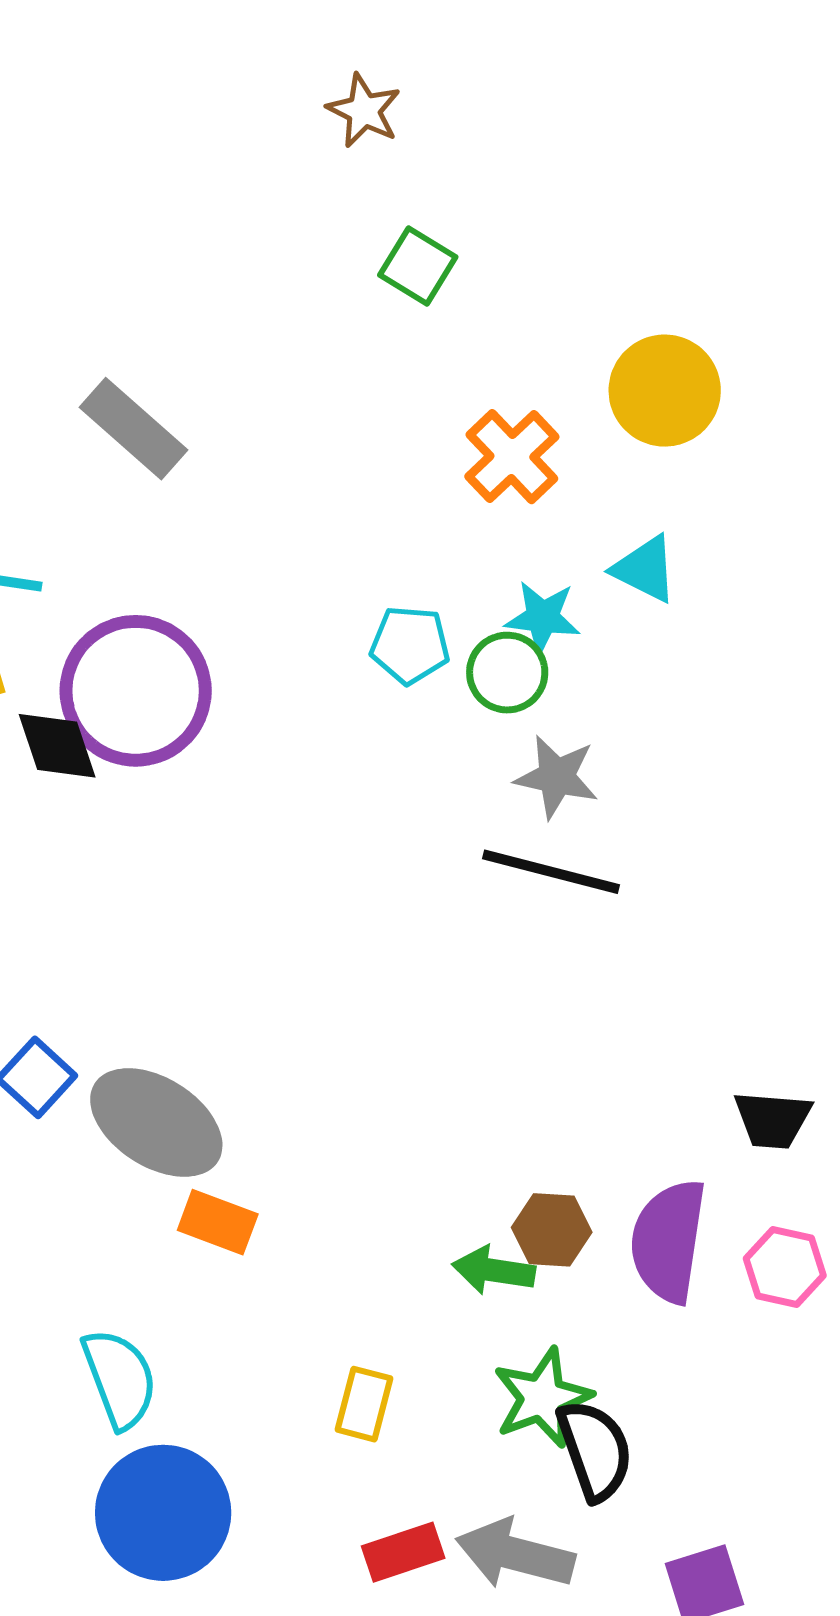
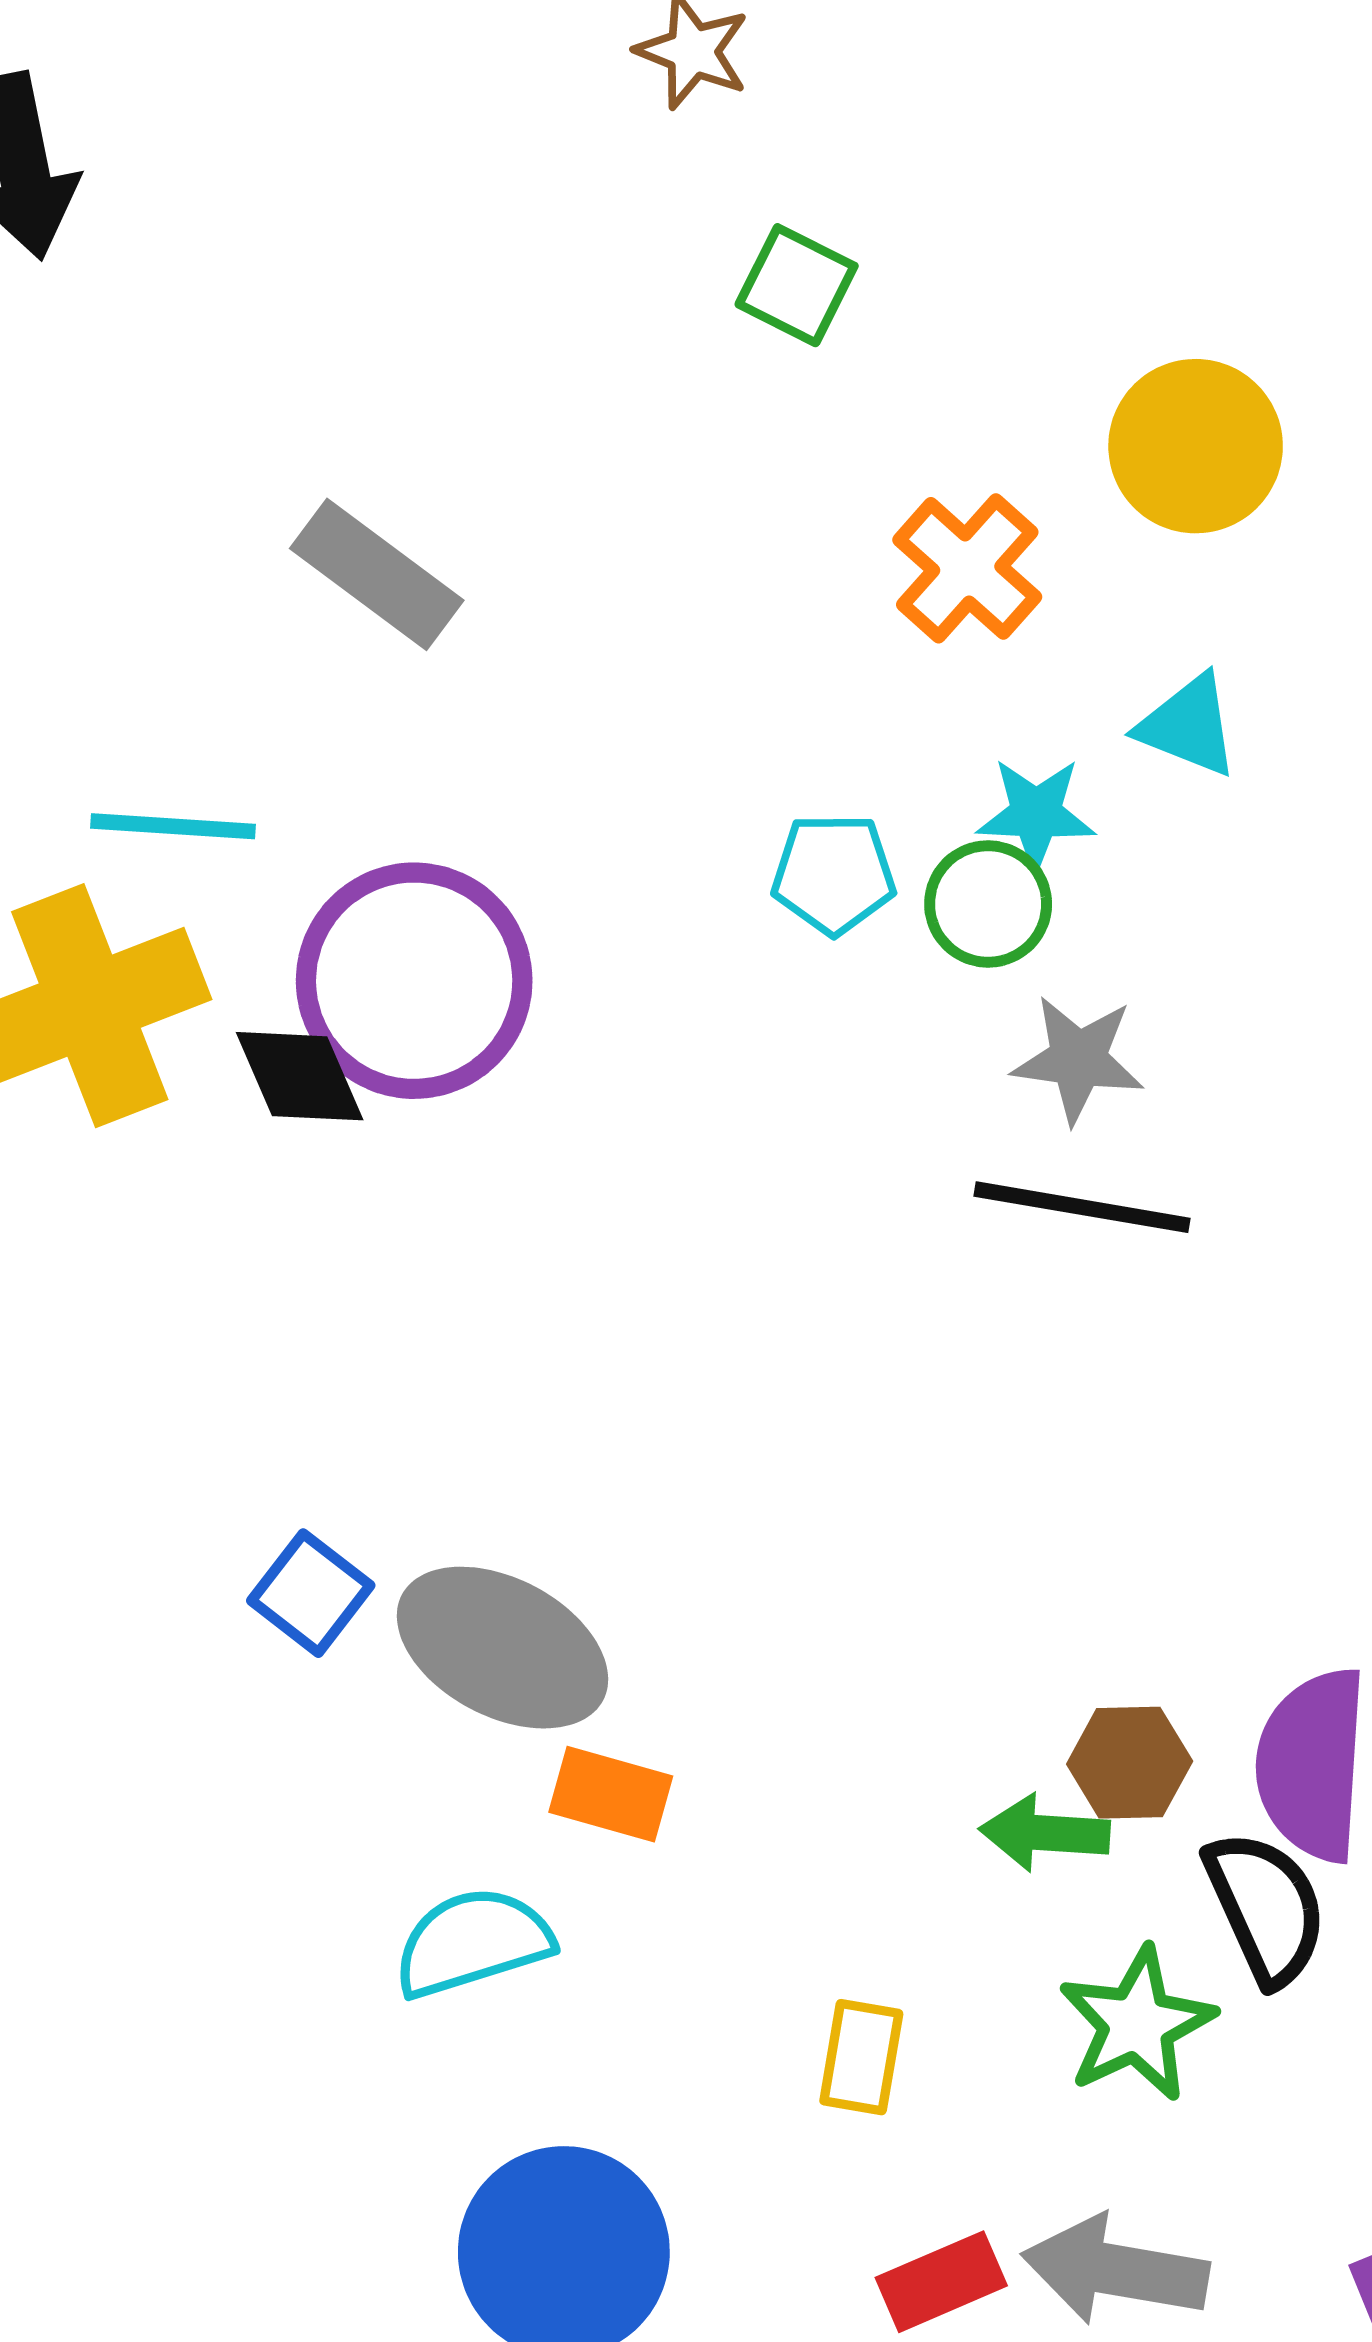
cyan semicircle: (120, 1379) -> (473, 1942), moved, turned -82
black semicircle: (595, 1450) -> (1266, 1908), moved

